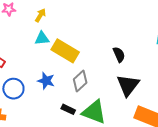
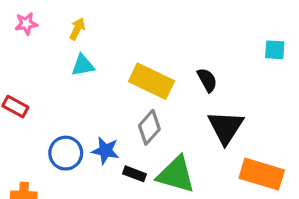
yellow rectangle: (65, 51) -> (152, 81), moved
blue star: (46, 81) -> (105, 151), moved
blue circle: (13, 89) -> (66, 153), moved

